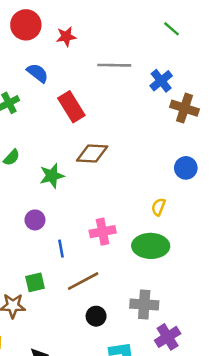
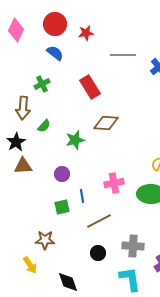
blue semicircle: (38, 73) -> (55, 53), moved
green square: (35, 282) -> (62, 207), moved
gray cross: (144, 304) -> (133, 246), moved
black circle: (96, 316) -> (98, 253), moved

